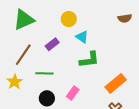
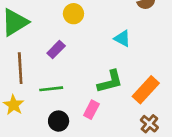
cyan triangle: (82, 37) -> (122, 39), moved
brown line: (23, 55) -> (20, 68), turned -30
green L-shape: (89, 60) -> (110, 82), moved

